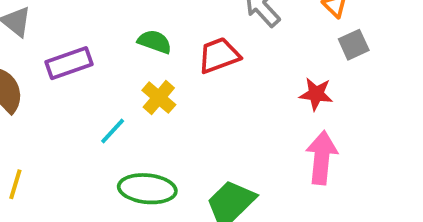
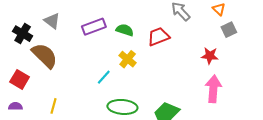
purple rectangle: (69, 63) -> (94, 27), moved

